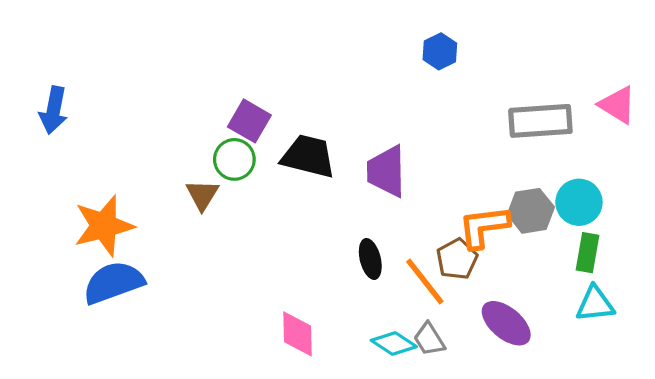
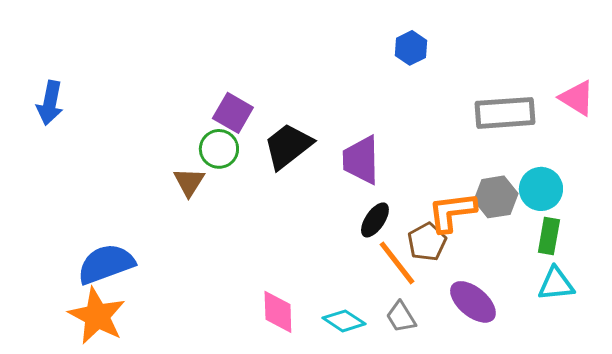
black trapezoid: (308, 156) -> (288, 146), turned -52
orange star: (104, 226) -> (97, 316), moved, turned -30
black ellipse: (370, 259) -> (375, 220), moved, turned 48
cyan diamond: (394, 344) -> (344, 321), moved

